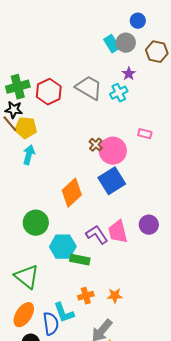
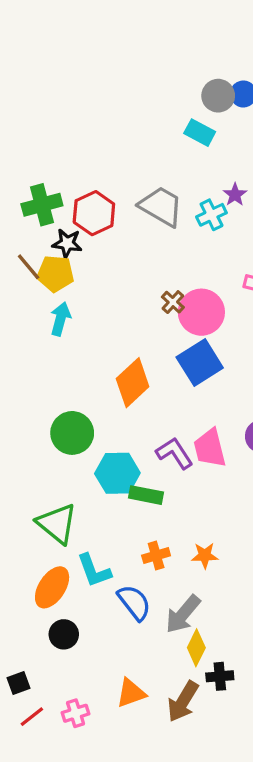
gray circle: (126, 43) -> (218, 96), moved
cyan rectangle: (112, 44) -> (200, 133), turned -30
purple star: (129, 74) -> (235, 195), moved
black star: (14, 110) -> (67, 243), moved
cyan L-shape: (64, 313) -> (94, 571), moved
blue semicircle: (51, 324) -> (134, 602), moved, turned -30

